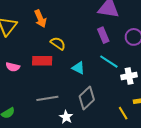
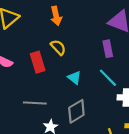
orange arrow: (40, 19) -> (56, 16), moved
red rectangle: (42, 61) -> (38, 62), turned 60

